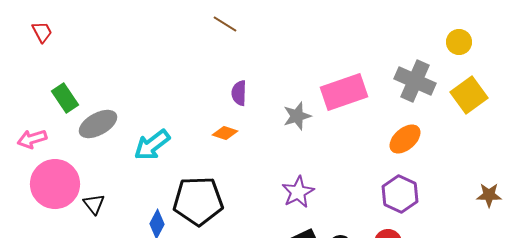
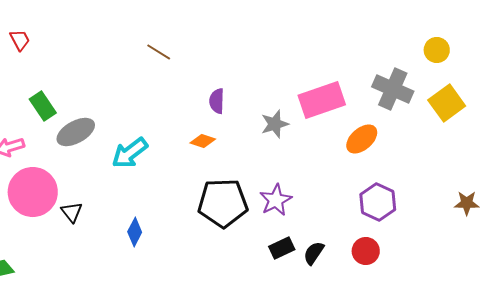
brown line: (225, 24) -> (159, 52), moved
orange ellipse: (405, 139) -> (362, 139), moved
black pentagon: (198, 201) -> (223, 203), moved

